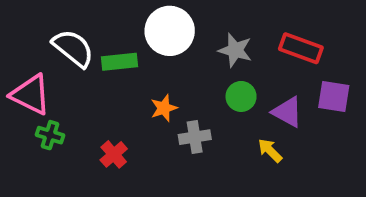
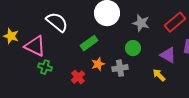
red rectangle: (301, 48) -> (175, 22), turned -60
green rectangle: (119, 62) -> (89, 43), moved, turned -30
green circle: (241, 96) -> (133, 48), moved
orange star: (164, 108) -> (98, 64), moved

